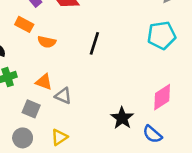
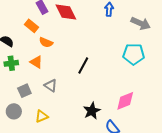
black line: (94, 43) -> (83, 66), moved
orange triangle: (44, 82) -> (36, 62), moved
gray square: (31, 109) -> (24, 91), turned 32

